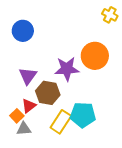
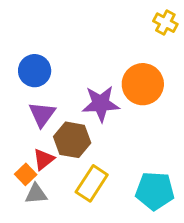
blue circle: (23, 31) -> (35, 71), moved
cyan pentagon: (83, 115) -> (155, 191), moved

